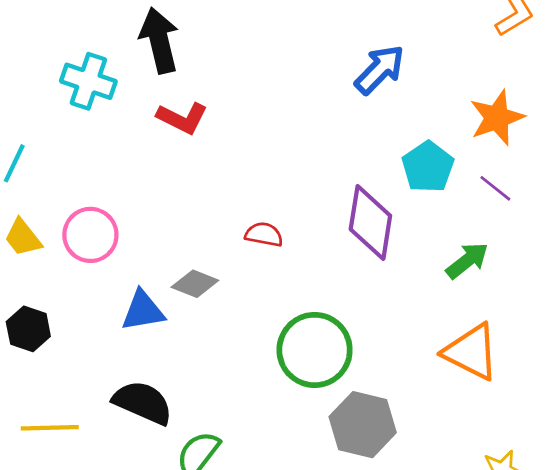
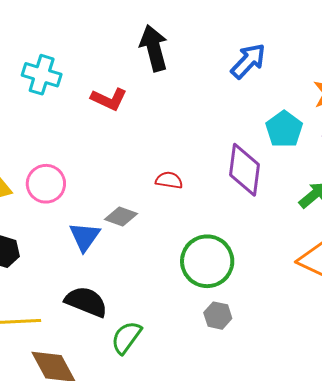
black arrow: (159, 40) -> (154, 48), moved
blue triangle: (143, 311) -> (85, 237), turned -44
gray hexagon: (363, 425) -> (218, 316), moved, size x0.6

